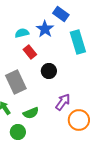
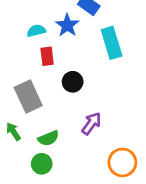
red rectangle: (30, 52) -> (47, 56), turned 32
orange circle: (79, 120) -> (122, 162), moved
green circle: (18, 132) -> (42, 164), moved

